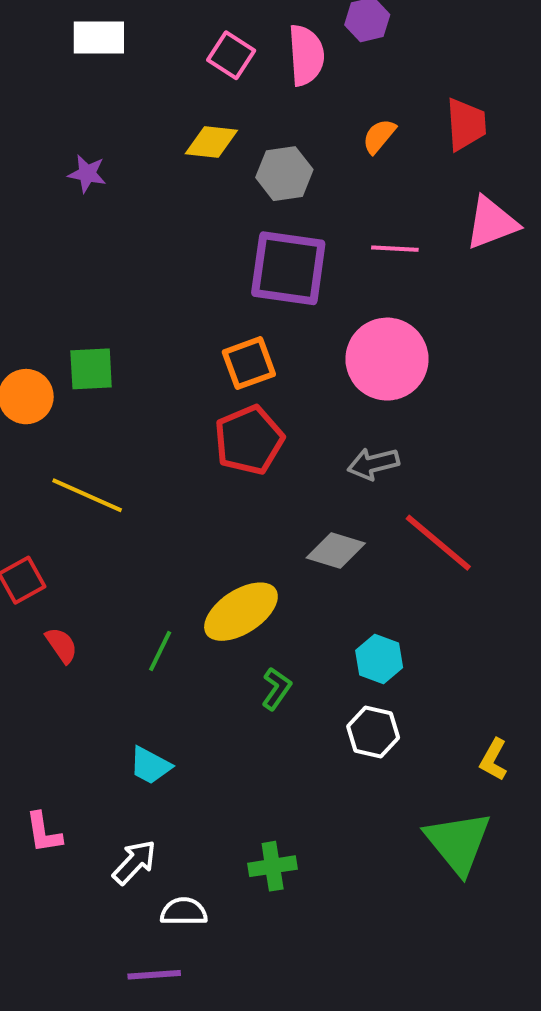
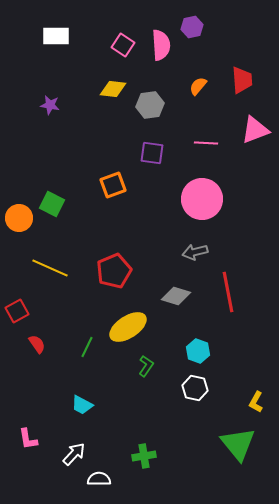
purple square: (288, 268) -> (152, 153), size x0.6
orange square: (249, 363) -> (113, 185), moved
green square: (91, 369) -> (52, 204), turned 30
red pentagon: (249, 440) -> (114, 271), moved
red line: (438, 543) -> (228, 292), turned 39

